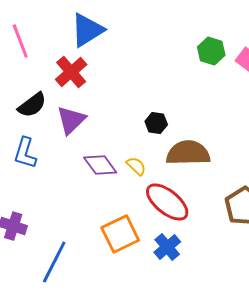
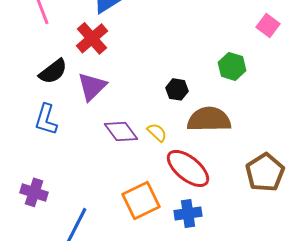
green hexagon: (211, 51) -> (232, 66), moved
blue cross: (167, 247) -> (188, 213), turned 32

